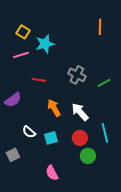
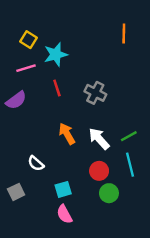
red line: (39, 80) -> (57, 88), moved, turned 64
green line: (104, 83) -> (129, 136), moved
purple semicircle: (13, 100) -> (16, 100), moved
cyan square: (51, 138) -> (63, 189), moved

